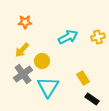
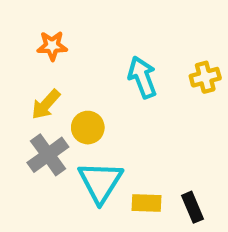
cyan arrow: (68, 37) -> (142, 77), turned -84
yellow rectangle: (83, 78) -> (146, 203), moved, turned -56
black rectangle: (92, 99) -> (193, 207), turned 32

